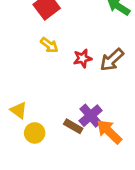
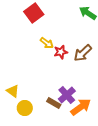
yellow arrow: (49, 45) -> (47, 43), moved
orange arrow: (109, 132) -> (81, 107), turned 100

